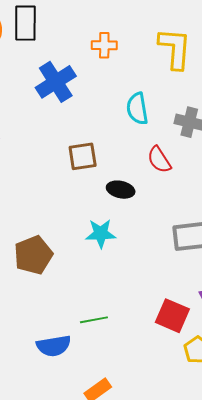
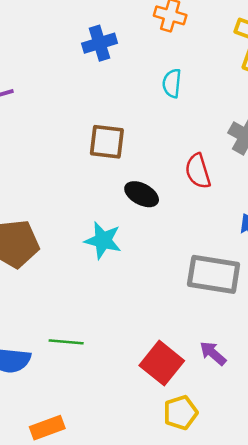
blue cross: (56, 82) -> (100, 43), size x0.7
cyan semicircle: (137, 109) -> (172, 83), moved, size x0.7

